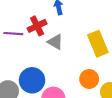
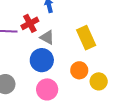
blue circle: (32, 80) -> (42, 60), moved

